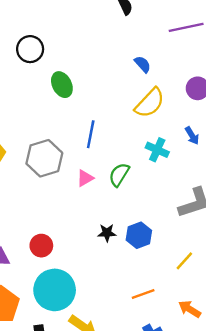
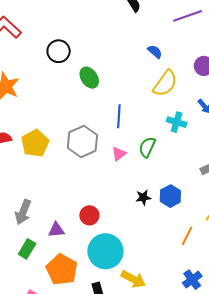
orange line: (143, 294) -> (187, 236), moved, turned -36

